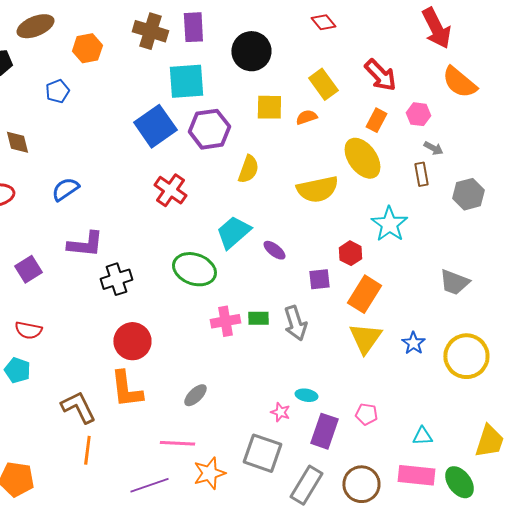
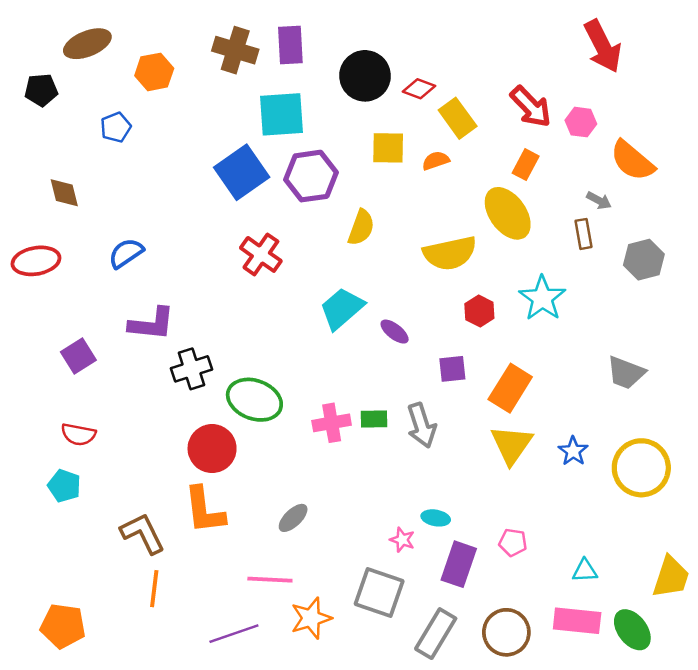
red diamond: (323, 22) -> (419, 89), moved, turned -30
orange semicircle: (459, 82) -> (632, 161), moved
pink hexagon: (418, 114) -> (581, 122), moved
red hexagon: (350, 253) -> (479, 311), moved
green ellipse: (194, 269) -> (254, 400), moved

